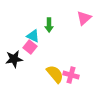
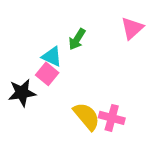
green arrow: (49, 25) -> (77, 39), turned 32

